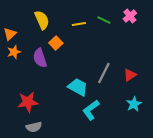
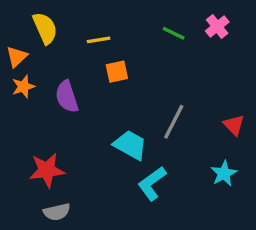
yellow semicircle: (42, 20) -> (45, 28), moved
yellow line: (79, 24) -> (99, 40), moved
orange square: (56, 43) -> (117, 72), moved, turned 32
red triangle: (130, 75) -> (234, 125), moved, turned -40

